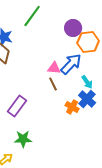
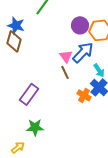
purple circle: (73, 28) -> (80, 25), moved
pink triangle: (54, 68) -> (66, 56), turned 48

